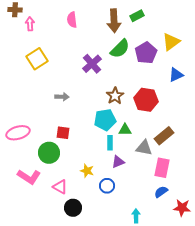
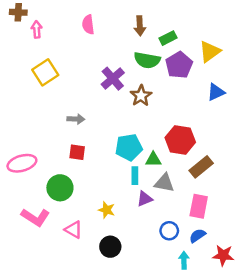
green rectangle: (137, 16) -> (168, 38), moved
brown arrow: (114, 21) -> (140, 26), size x0.7
green semicircle: (120, 49) -> (147, 60), turned 55
brown star: (115, 96) -> (141, 96), moved
red hexagon: (146, 100) -> (180, 140), moved
red square: (63, 133) -> (77, 152), moved
gray triangle: (144, 148) -> (164, 183), moved
blue circle: (107, 186) -> (169, 231), moved
black circle: (73, 208) -> (110, 247), moved
cyan arrow: (136, 216) -> (184, 260), moved

